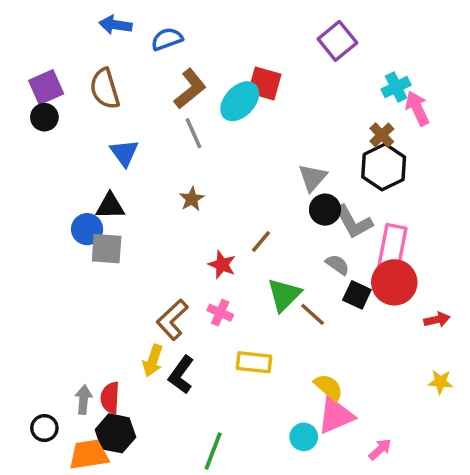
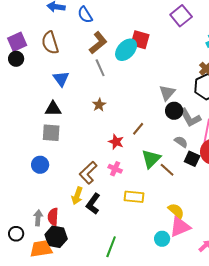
blue semicircle: (167, 39) -> (85, 15), turned -102
blue circle: (87, 229) -> (40, 165), moved

